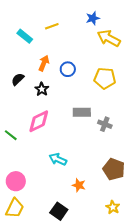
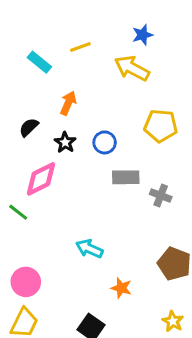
yellow arrow: (109, 38) -> (132, 68), moved
blue circle: (68, 69) -> (105, 142), moved
pink diamond: (39, 121) -> (41, 179), moved

